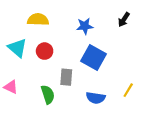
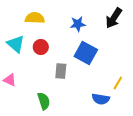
black arrow: (124, 20) -> (114, 18), size x1.5
green semicircle: (48, 95) -> (44, 101), moved
blue semicircle: (96, 98) -> (101, 99), moved

